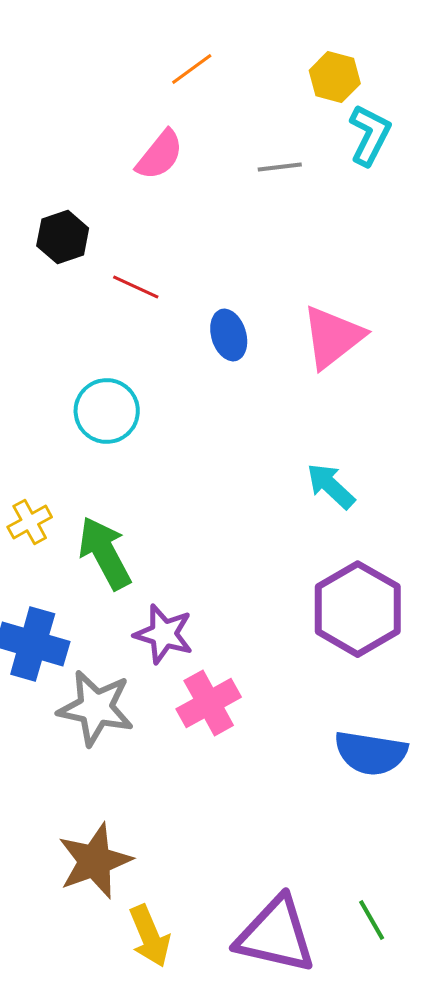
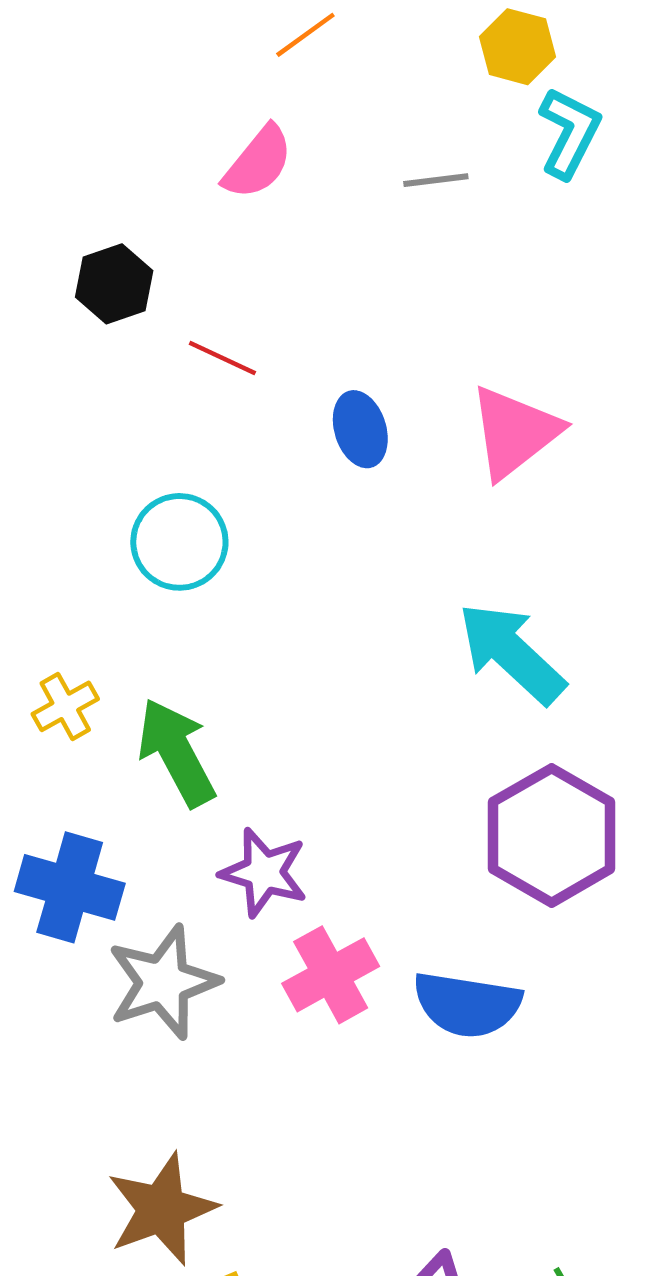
cyan arrow: (331, 486) -> (512, 653), size x1.5
gray star: (96, 708) -> (163, 982), turned -30
blue semicircle: (371, 753) -> (467, 1004), moved

